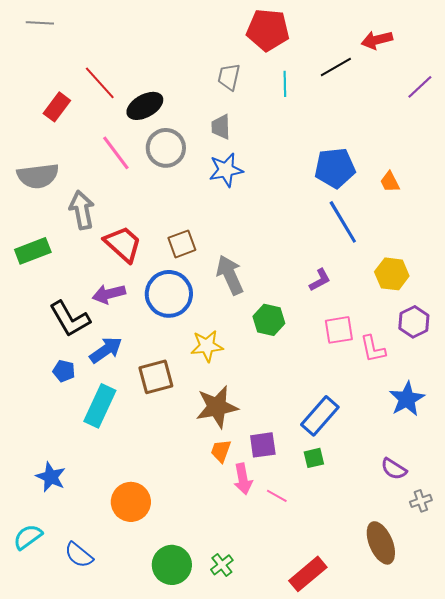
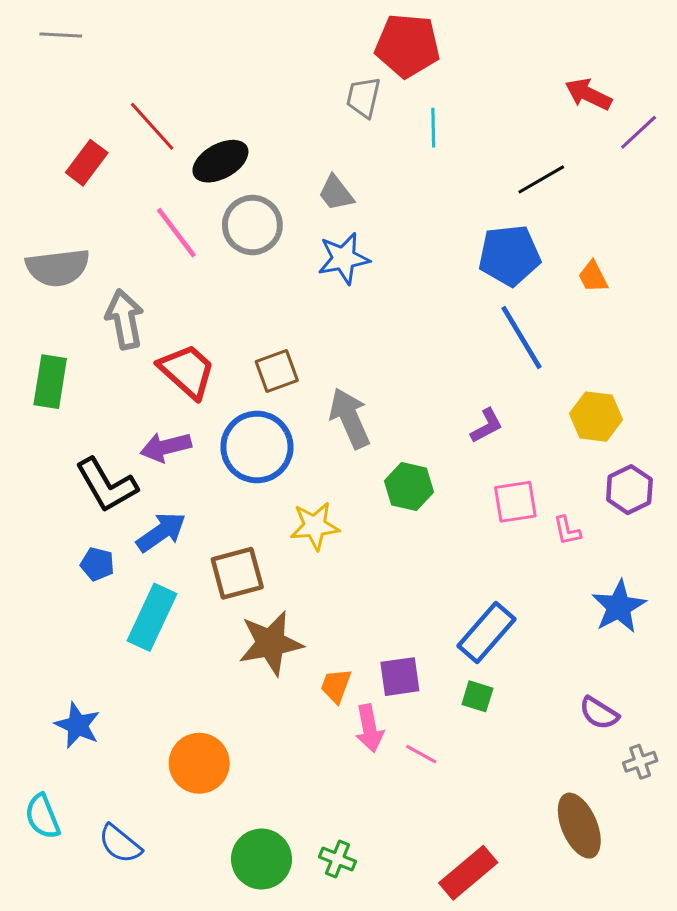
red arrow: (377, 40) -> (588, 94), moved, turned 40
black line: (336, 67) -> (541, 179), moved
gray trapezoid: (229, 77) -> (363, 97), moved
gray trapezoid: (221, 127) -> (336, 193), turned -36
green rectangle: (33, 251) -> (50, 382), turned -60
pink L-shape: (373, 349) -> (567, 531), size x0.7
brown star: (217, 407) -> (271, 643), moved
green square: (314, 458) -> (477, 696), turned 30
cyan semicircle: (28, 537) -> (43, 816), turned -76
green cross: (222, 565) -> (338, 859), turned -30

